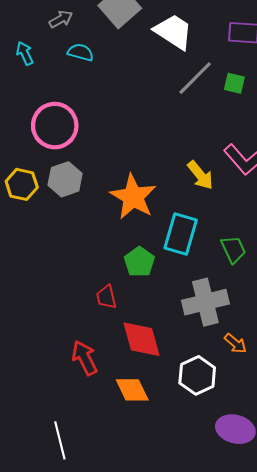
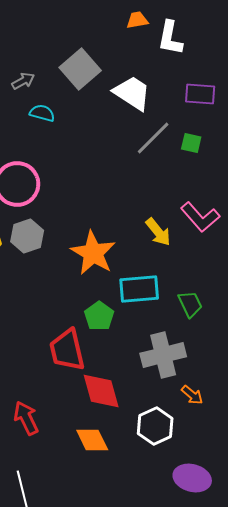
cyan rectangle: (181, 234) -> (139, 289), turned 69
red trapezoid: (106, 297) -> (67, 350), size x1.8
red arrow: (85, 358) -> (26, 418), moved

